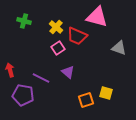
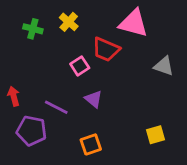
yellow cross: (56, 27) -> (69, 22), moved
yellow square: (106, 93) -> (155, 135), moved, turned -32
orange square: (86, 100) -> (91, 144), moved

